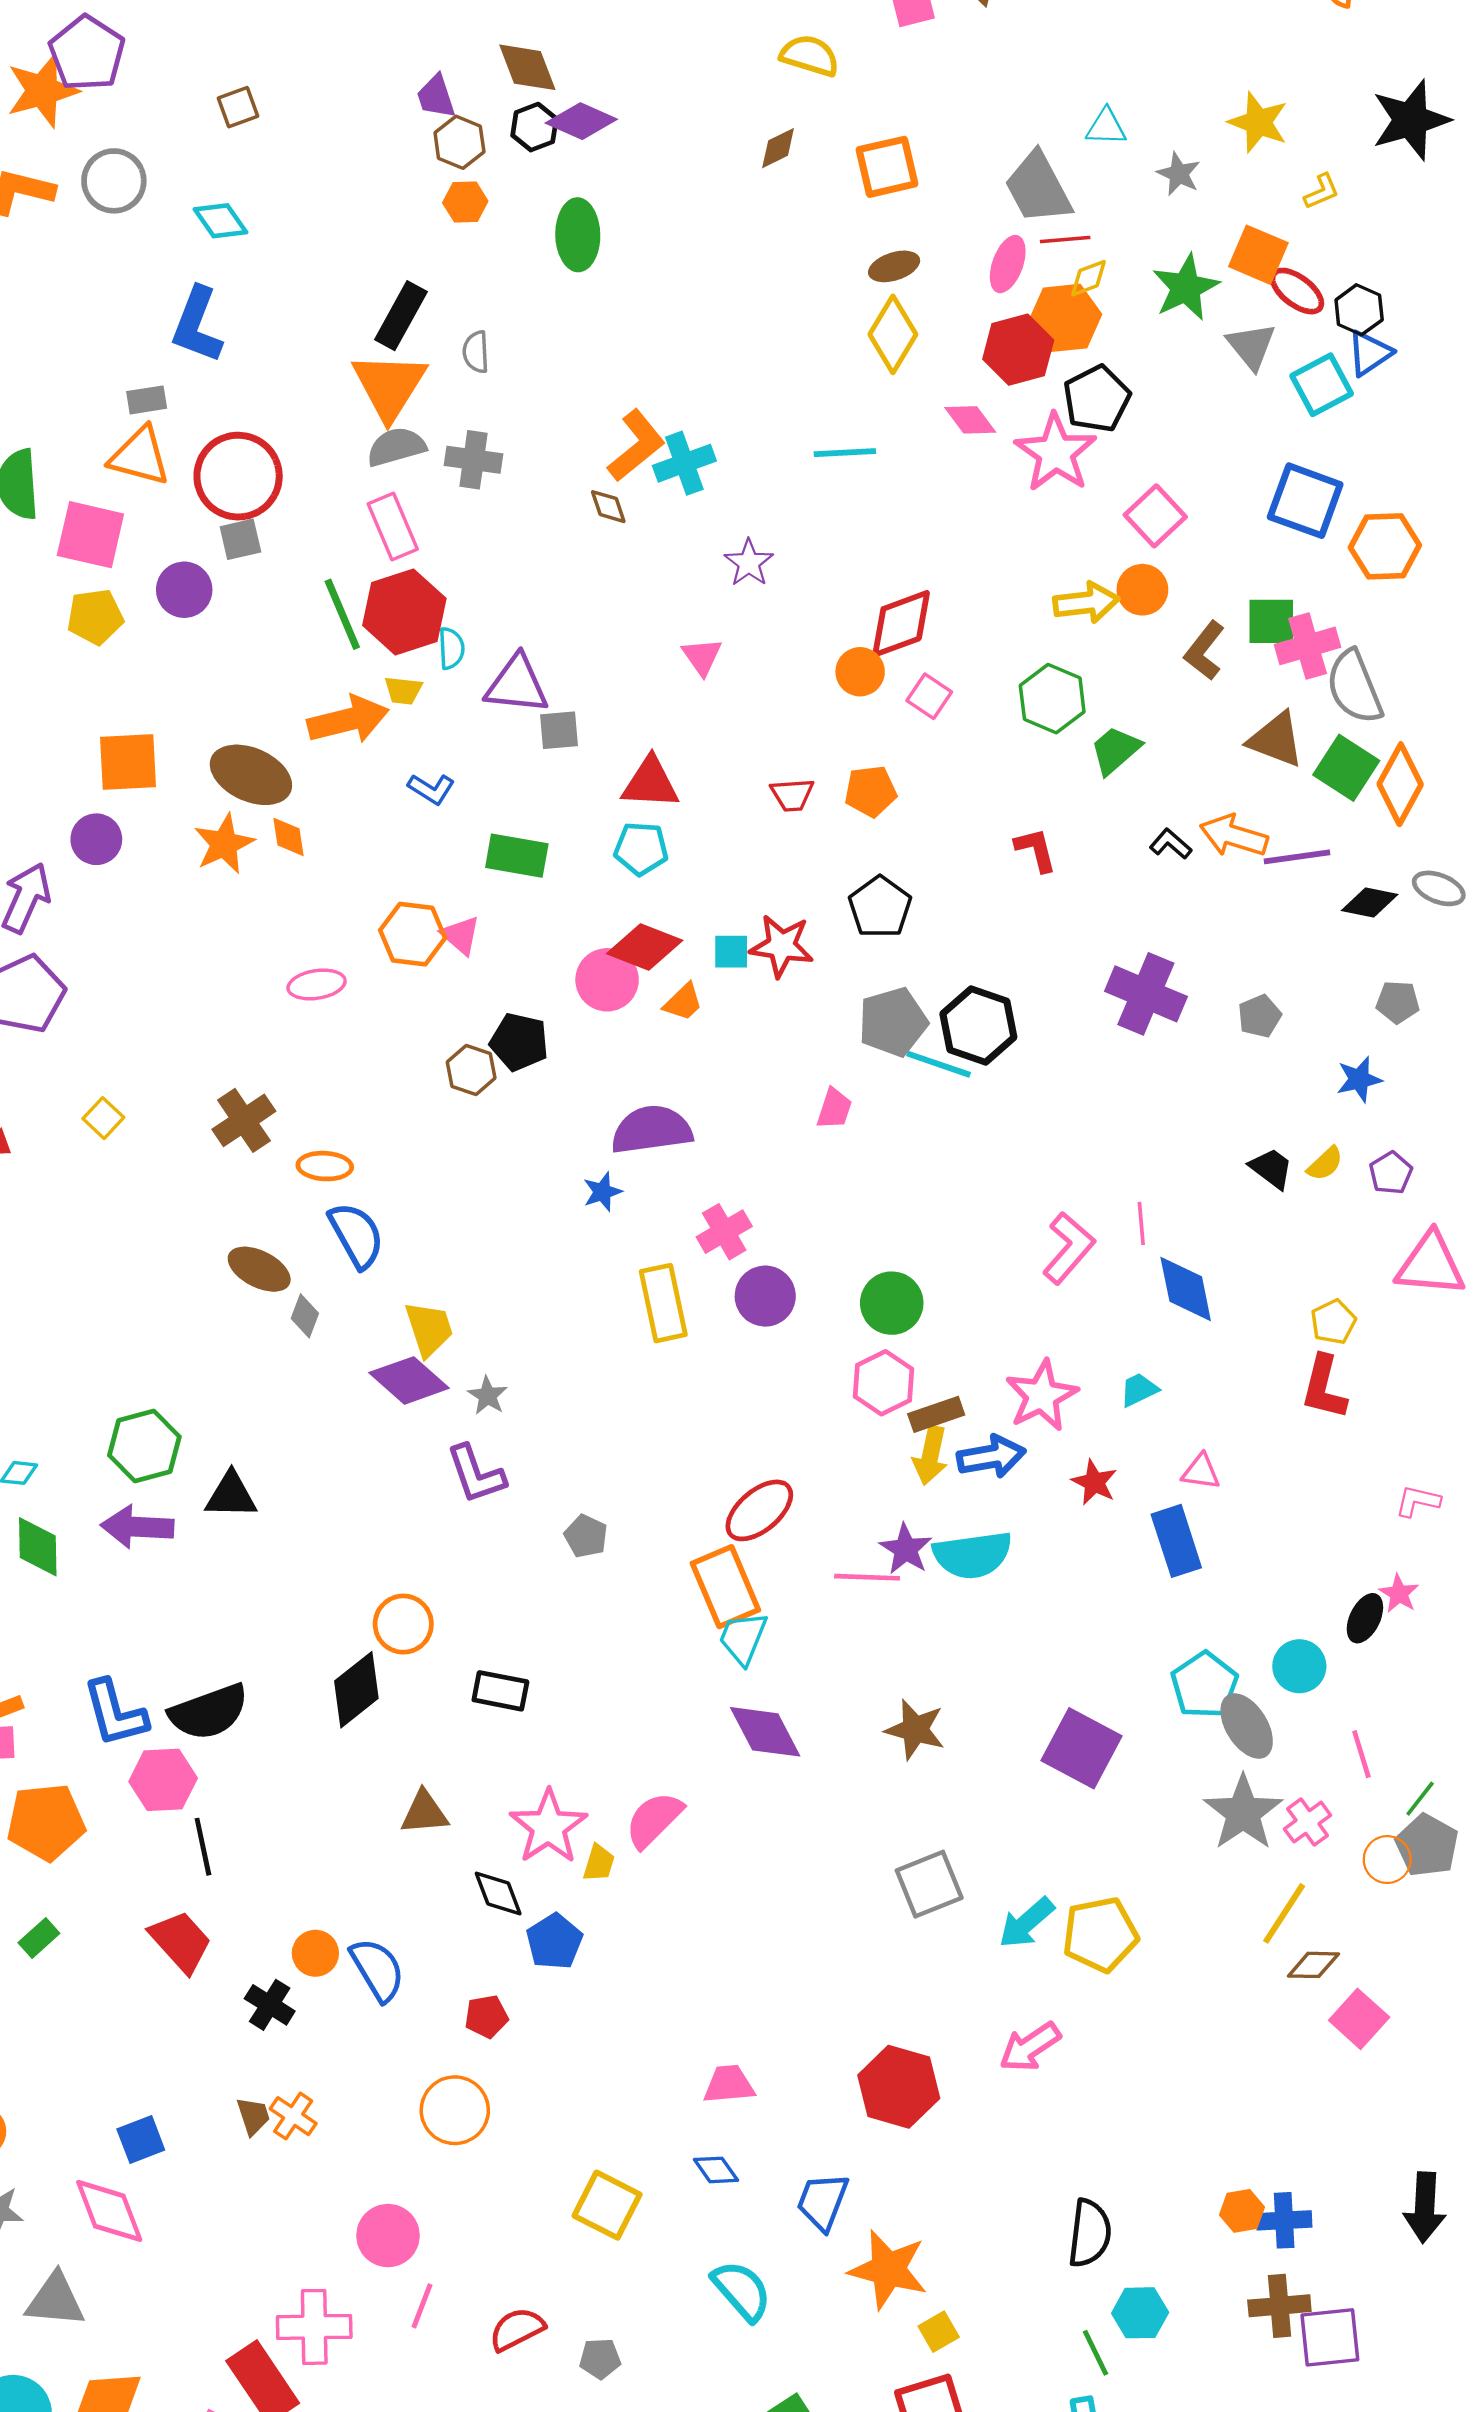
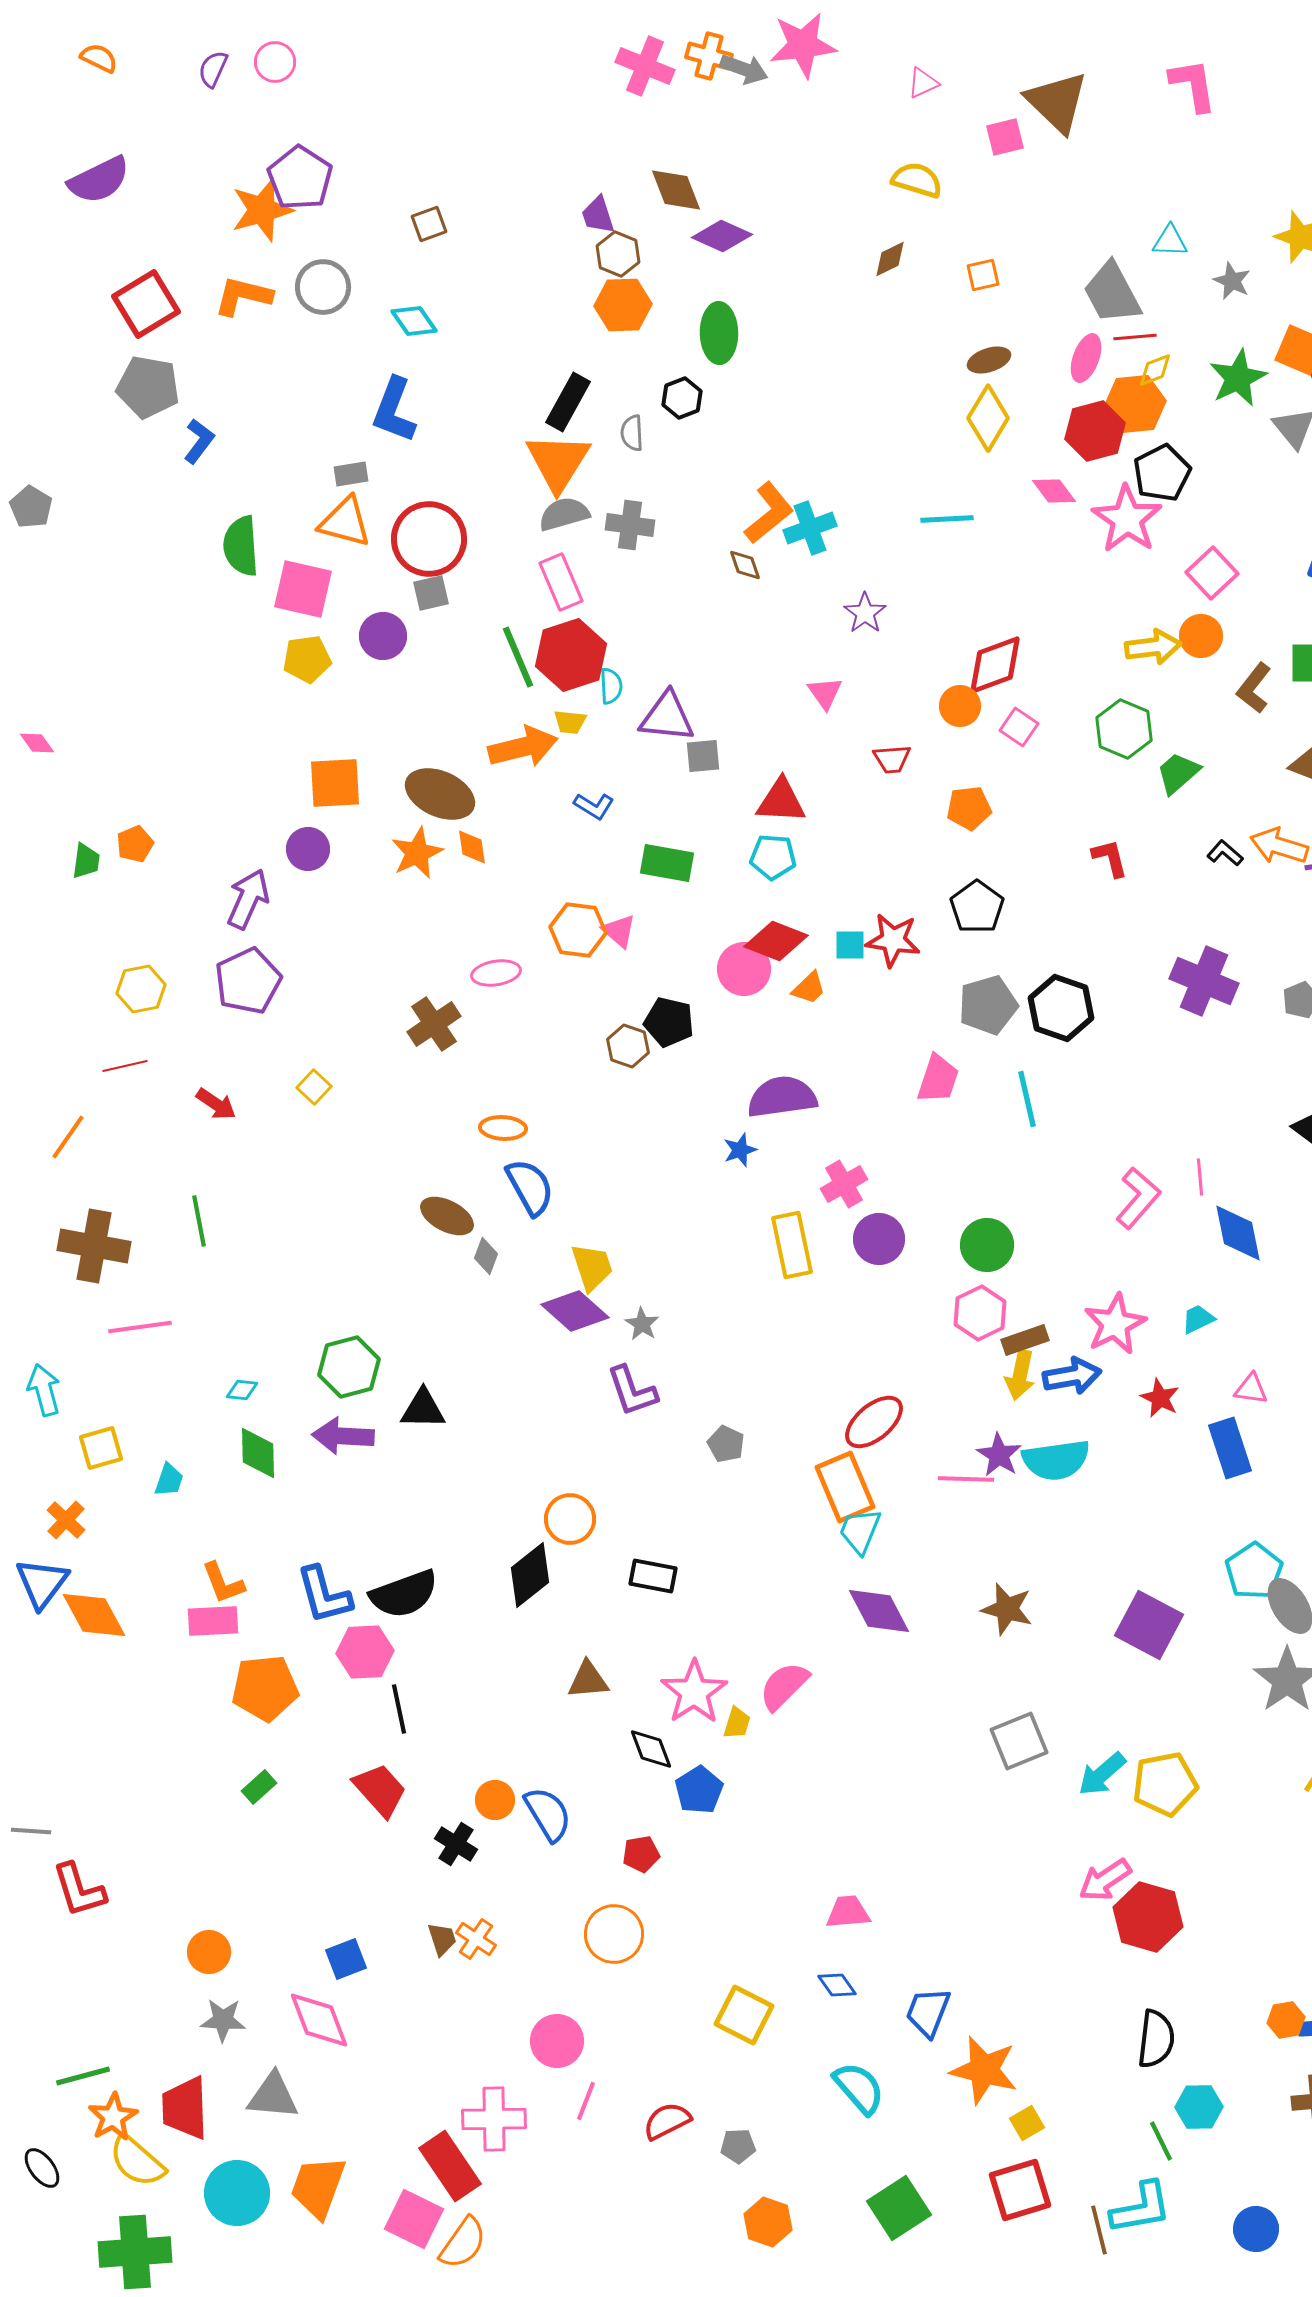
black hexagon: (534, 127) -> (682, 398), moved
orange square: (887, 167) -> (983, 275), size x0.6
orange hexagon: (465, 202) -> (623, 305), size x1.5
red trapezoid: (792, 795) -> (892, 759), moved
cyan line: (939, 1064) -> (1027, 1099), moved, turned 58
pink trapezoid: (834, 1109) -> (938, 1079), size x1.4
brown cross: (244, 1120) -> (434, 1024), moved
red hexagon: (899, 2087) -> (1148, 1917), moved

